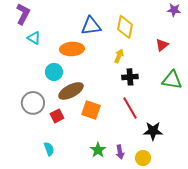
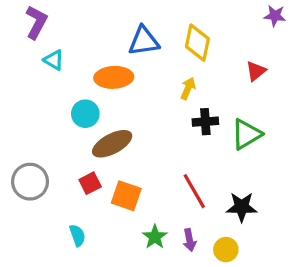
green triangle: (172, 80) -> (246, 134), moved, turned -40
gray circle: (33, 103) -> (30, 182), moved
red line: (130, 108) -> (194, 191), moved
orange square: (91, 110) -> (126, 196), moved

